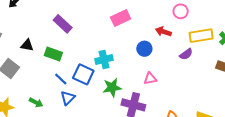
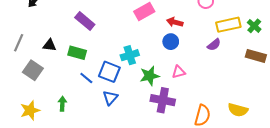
red arrow: (163, 32) -> (175, 22), moved
green star: (112, 88) -> (149, 76), moved
blue triangle: (68, 98) -> (110, 98), moved
green arrow: (36, 103) -> (62, 104), turned -112

